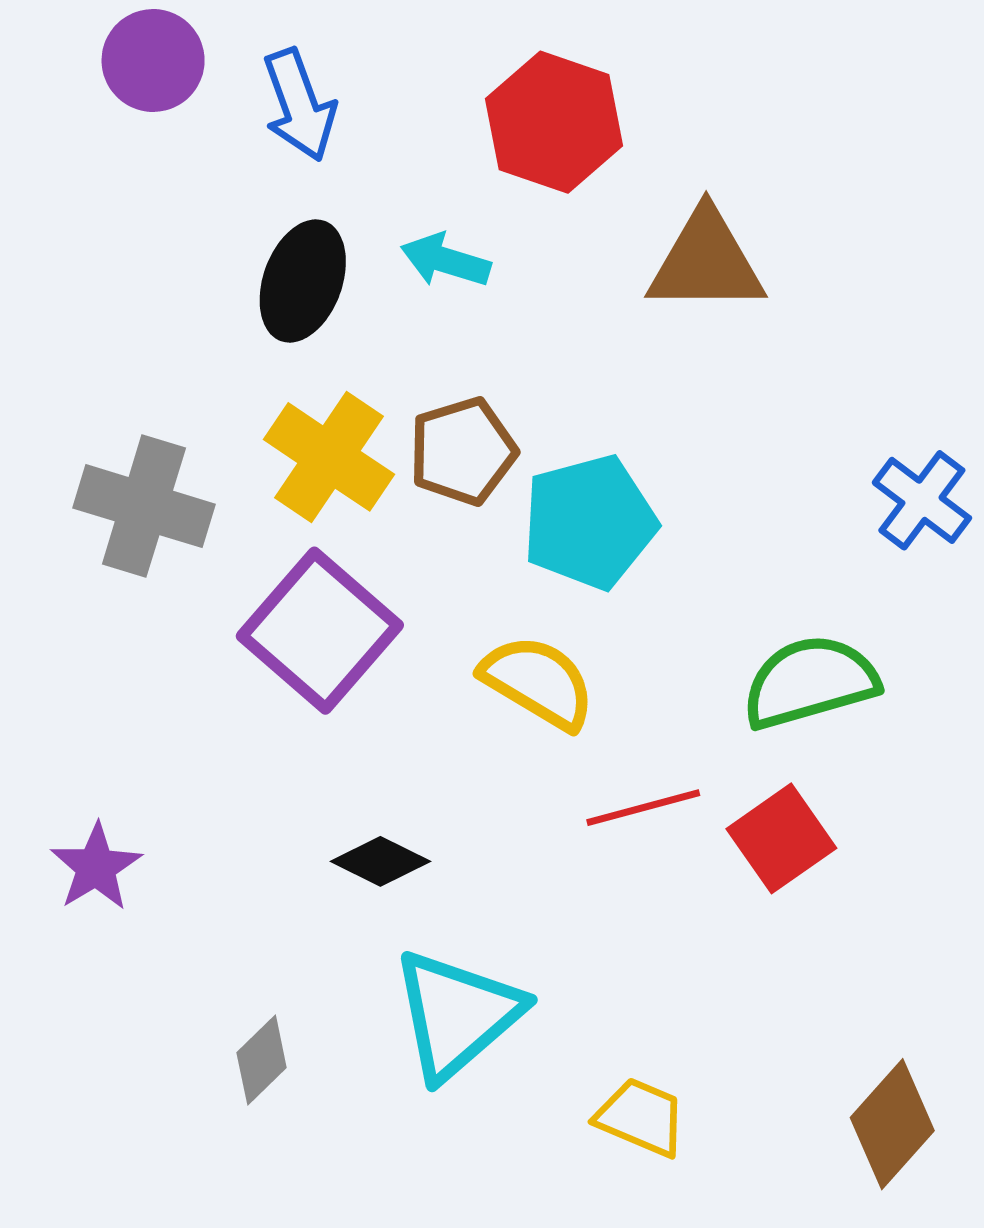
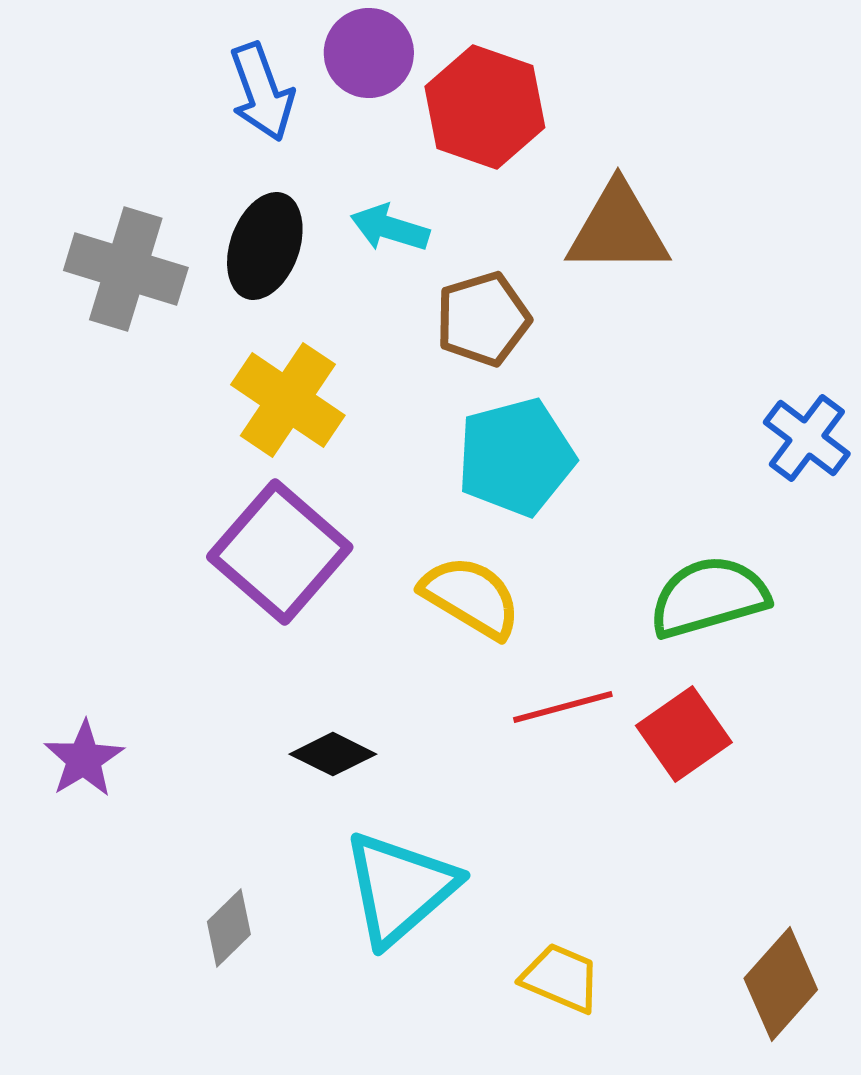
purple circle: (153, 61) -> (369, 53), moved
brown pentagon: (463, 451) -> (483, 319), moved
gray cross: (144, 506) -> (126, 269), moved

